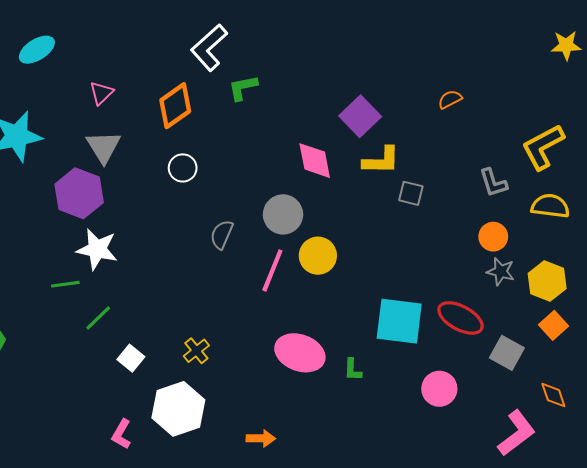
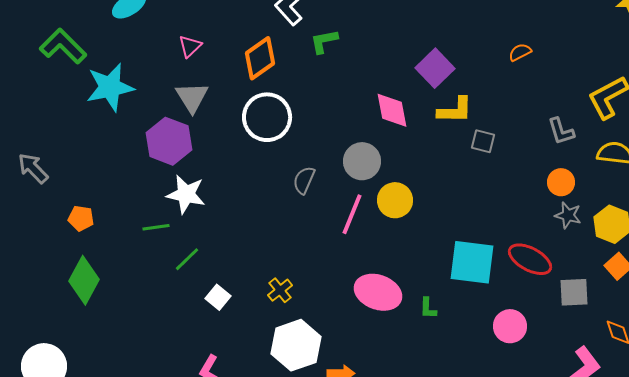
white circle: (183, 168) -> (267, 117), size x1.8
gray square: (507, 353) -> (574, 292), turned -32
white hexagon: (178, 409) -> (296, 345), moved

